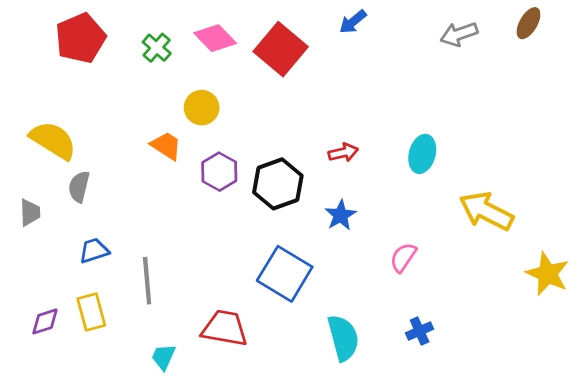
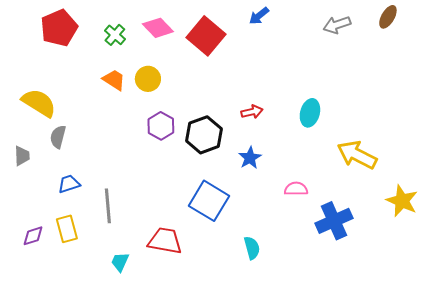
orange trapezoid: (166, 146) -> (114, 80), moved
pink semicircle: (403, 257) -> (296, 189), turned 55
blue cross: (420, 331) -> (334, 221), moved, size x1.8
cyan semicircle: (343, 338) -> (252, 248), size x0.7

